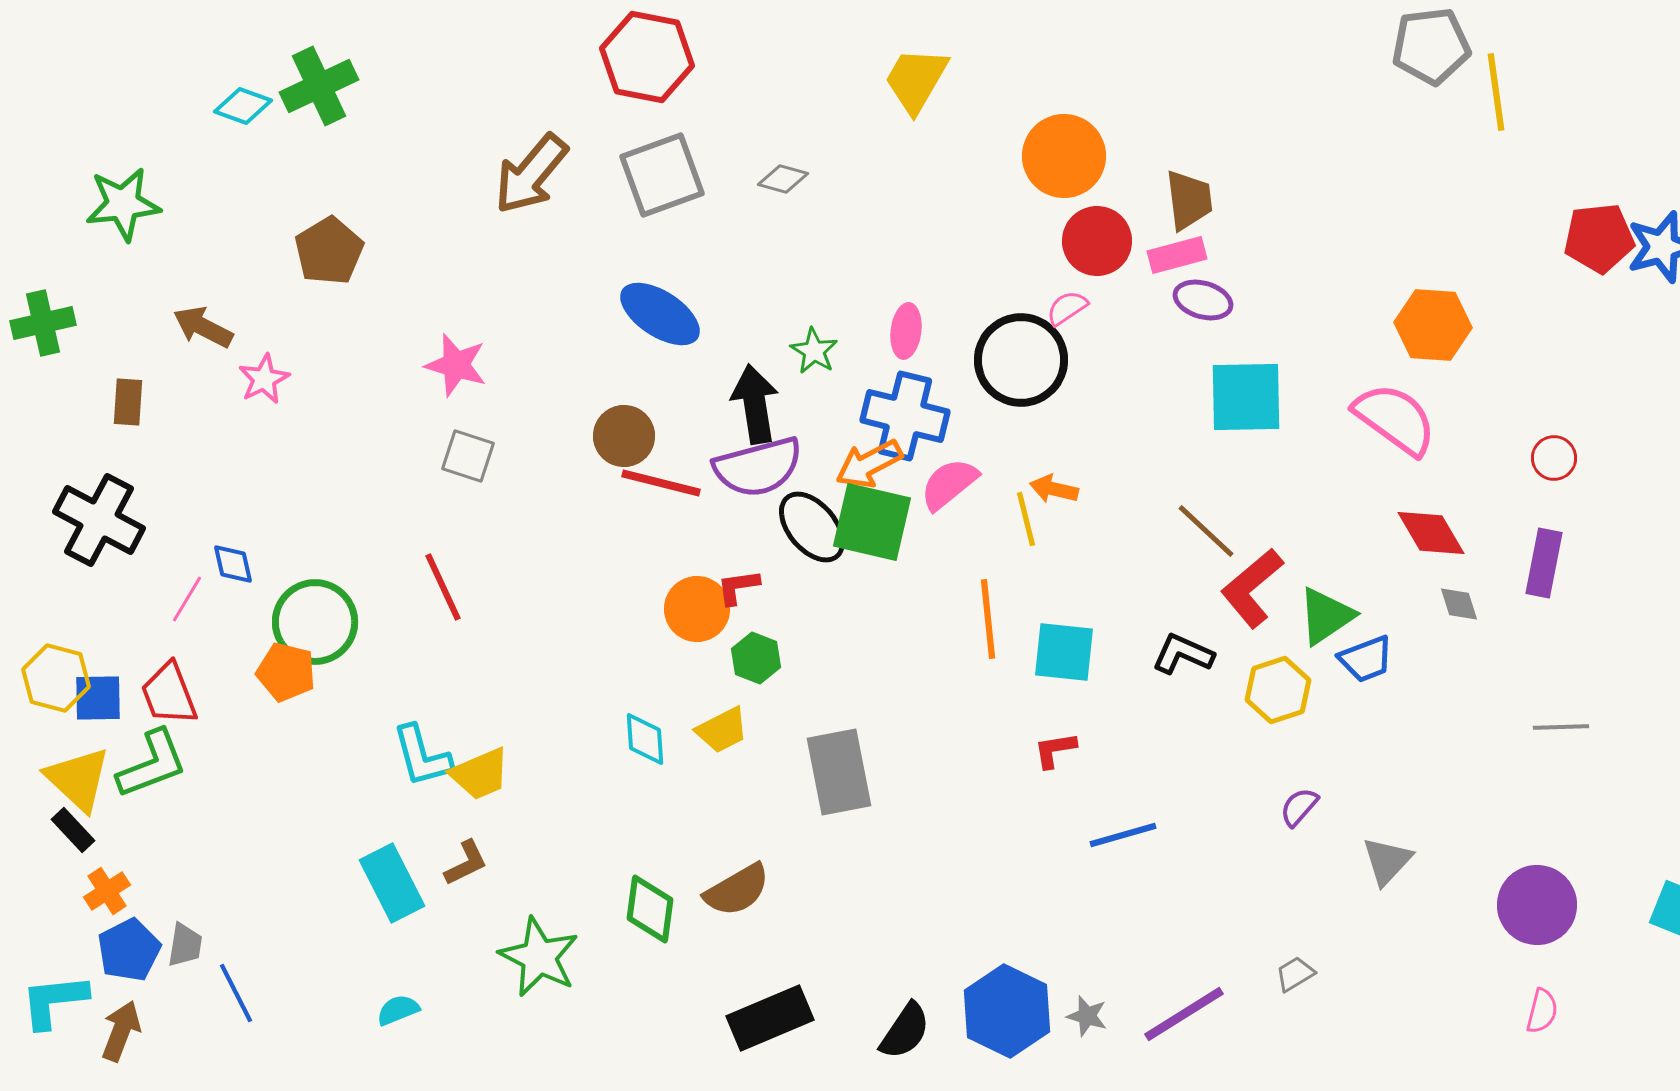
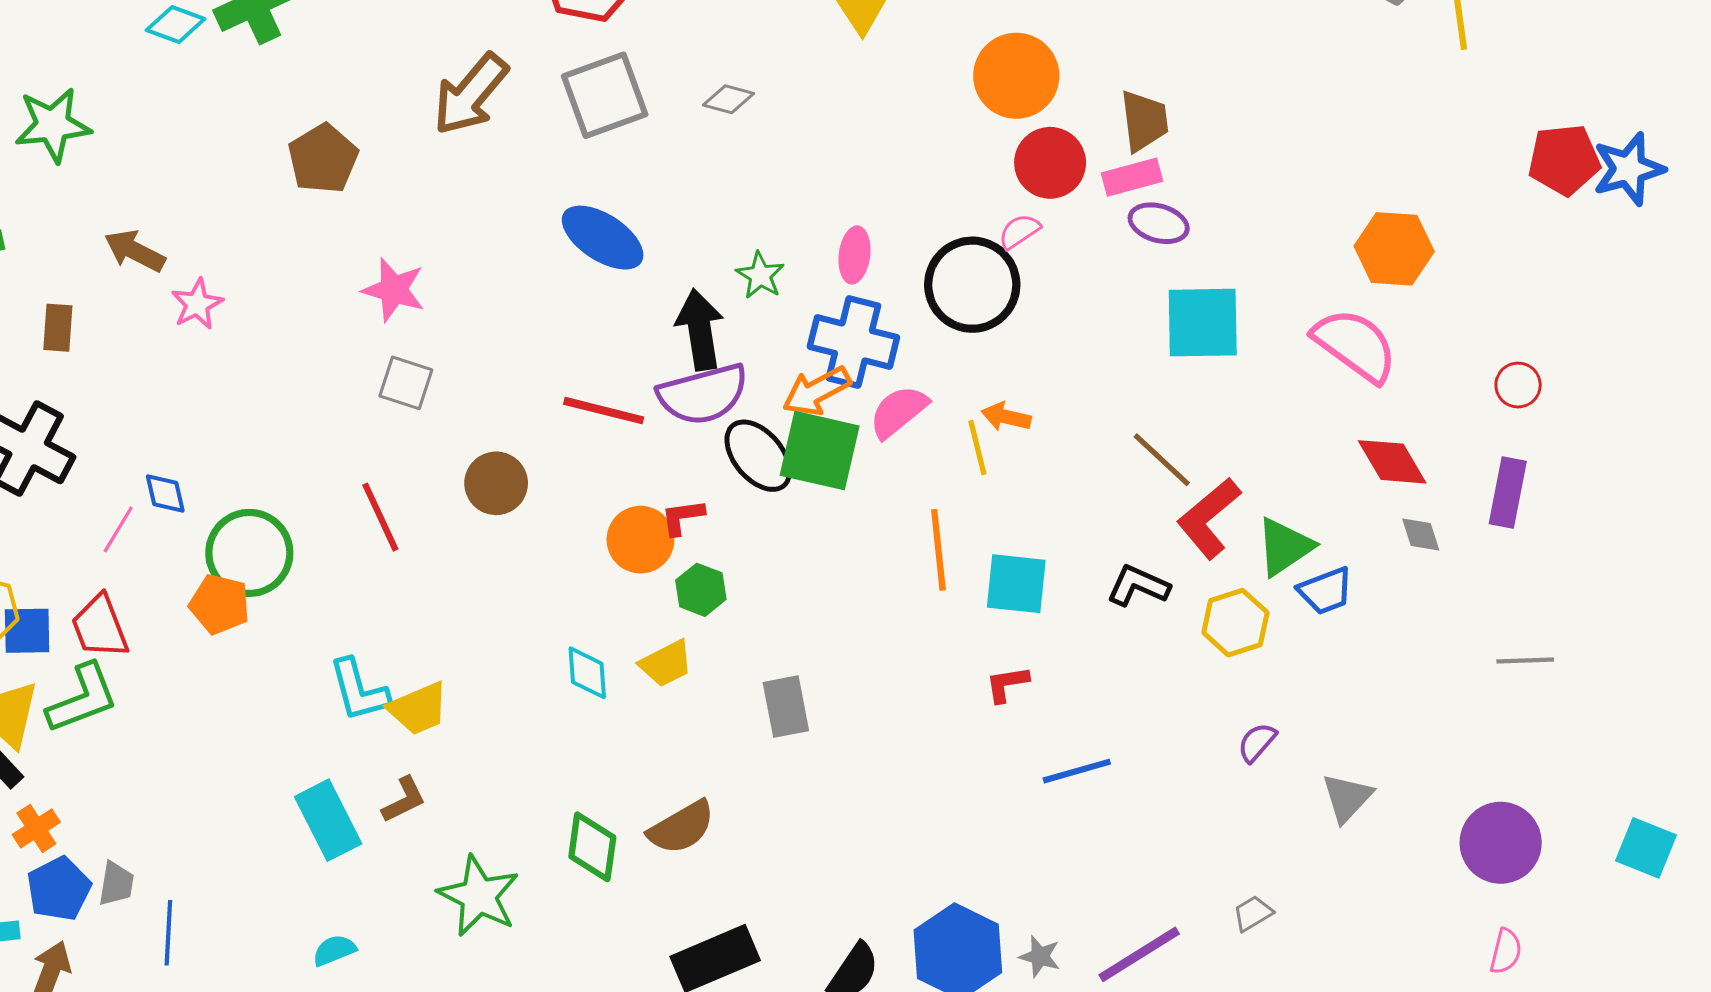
brown pentagon: (329, 251) -> (323, 159), moved
brown circle: (624, 436) -> (496, 483), moved
gray rectangle: (839, 772) -> (786, 707), size x0.7
blue line: (236, 993) -> (168, 933), turned 30

